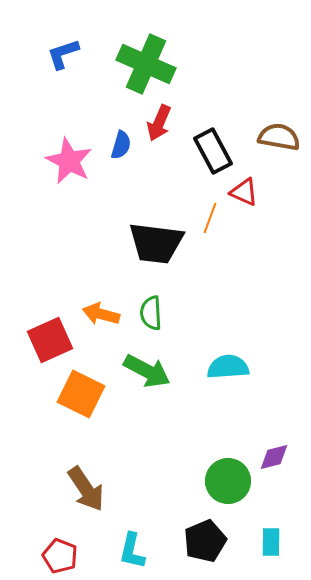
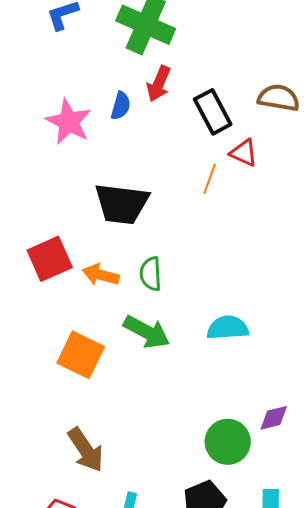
black trapezoid: (156, 243) -> (122, 204), moved
red square: (50, 340) -> (50, 259), moved

